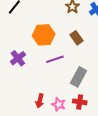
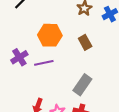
purple line: (55, 59) -> (44, 63), moved

